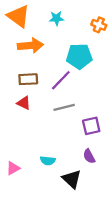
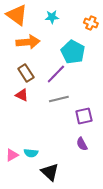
cyan pentagon: (79, 56) -> (73, 52), turned 30
brown rectangle: (28, 79) -> (26, 73), turned 60
cyan semicircle: (48, 161) -> (31, 153), moved
black triangle: (72, 179) -> (50, 172), moved

